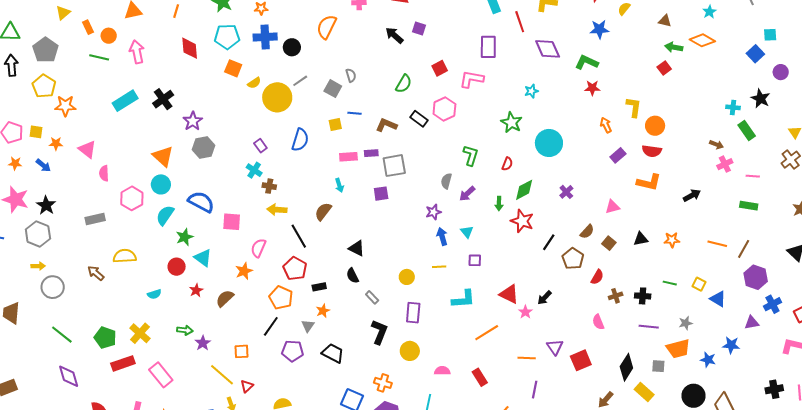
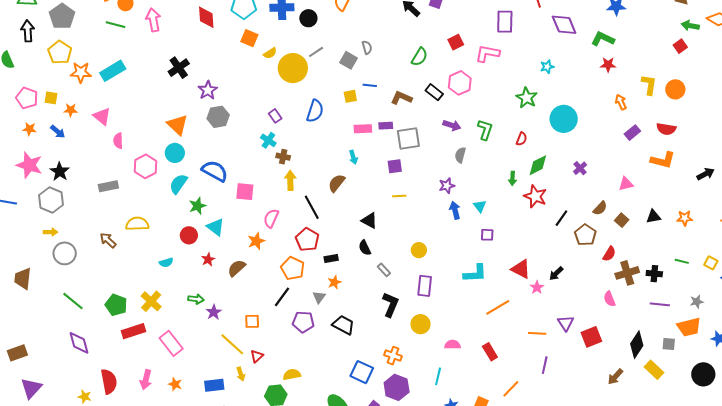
cyan rectangle: (125, 101) -> (113, 71), moved
orange circle: (655, 126) -> (675, 89), moved
purple arrow: (467, 194) -> (452, 125), moved, turned -120
yellow arrow: (277, 210) -> (290, 180), turned 84
yellow line: (439, 267) -> (399, 196), moved
brown cross: (616, 296) -> (627, 273), size x1.6

